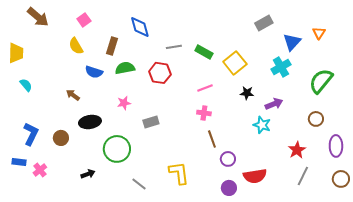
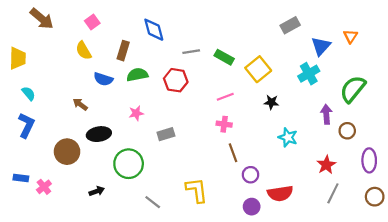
purple arrow: (274, 104) -> (326, 114), moved, turned -72
blue L-shape: (31, 134) -> (26, 125), moved
brown circle: (61, 138) -> (67, 152), size x1.5

